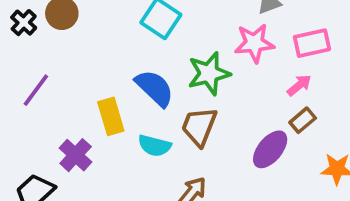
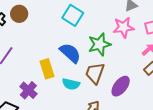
purple ellipse: (270, 149) -> (121, 86), moved

